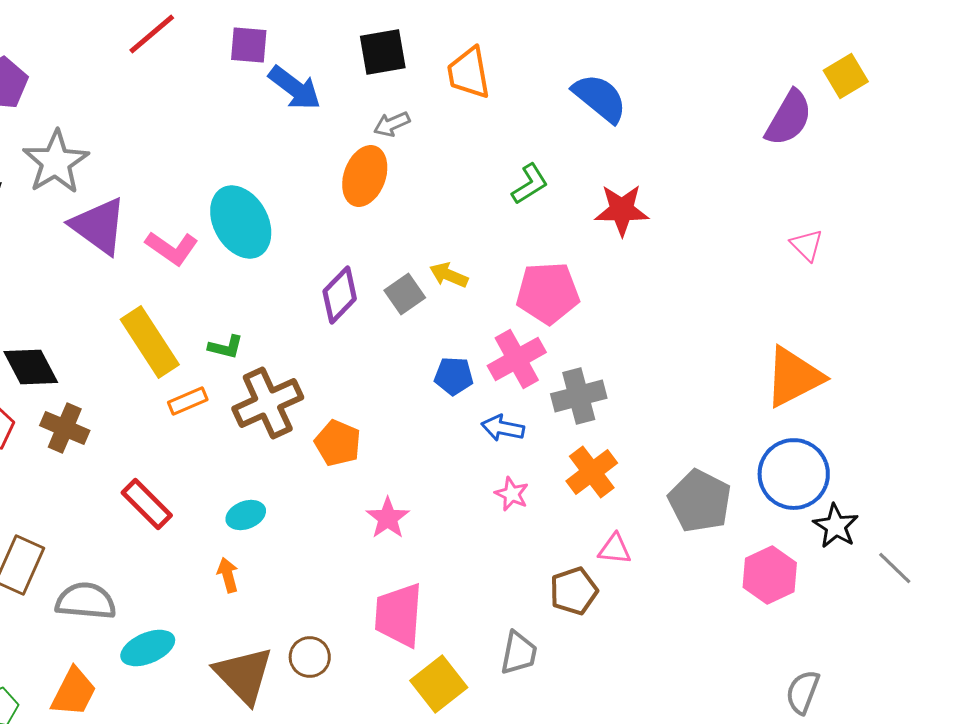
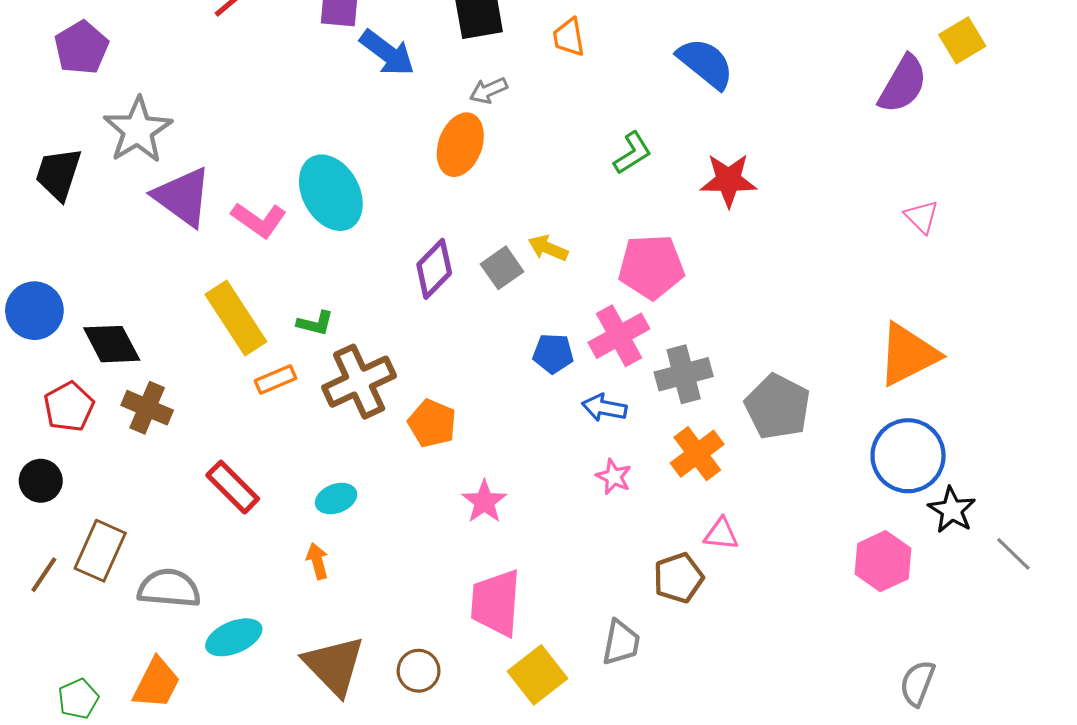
orange trapezoid: (469, 73) -> (569, 37), size x0.7
gray pentagon: (700, 501) -> (778, 407), moved
brown circle: (310, 657) -> (419, 671), moved

